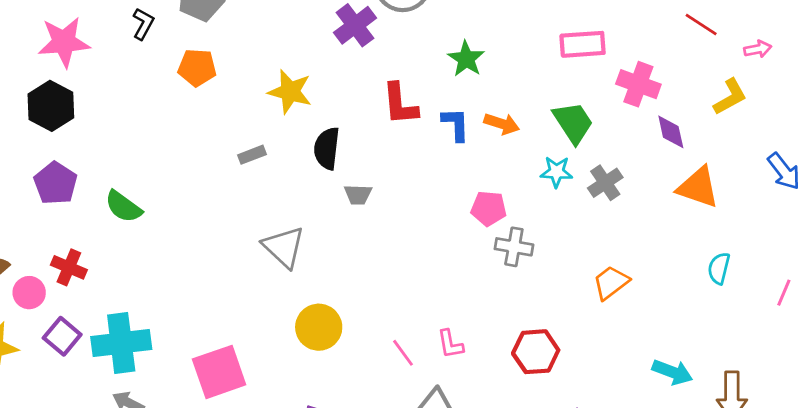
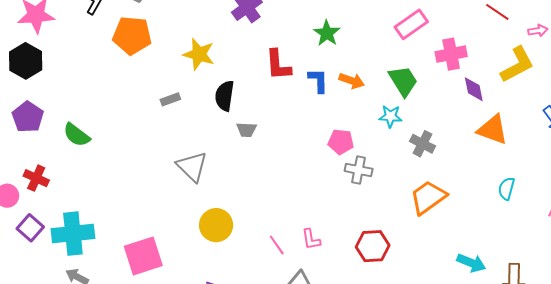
pink rectangle: (583, 44) -> (411, 24), turned -32
orange pentagon: (197, 68) -> (132, 35), size x1.4
pink cross: (638, 84) -> (451, 54), turned -32
yellow L-shape: (730, 97) -> (517, 65), size x1.4
gray cross: (605, 183) -> (423, 144), moved, turned -30
orange trapezoid: (611, 283) -> (428, 197), size x1.4

